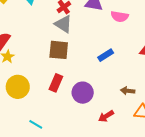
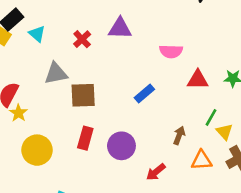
pink semicircle: (120, 16) -> (171, 51), moved
gray triangle: (63, 24) -> (56, 73), moved, turned -36
brown arrow: (128, 91) -> (179, 135), turned 112

